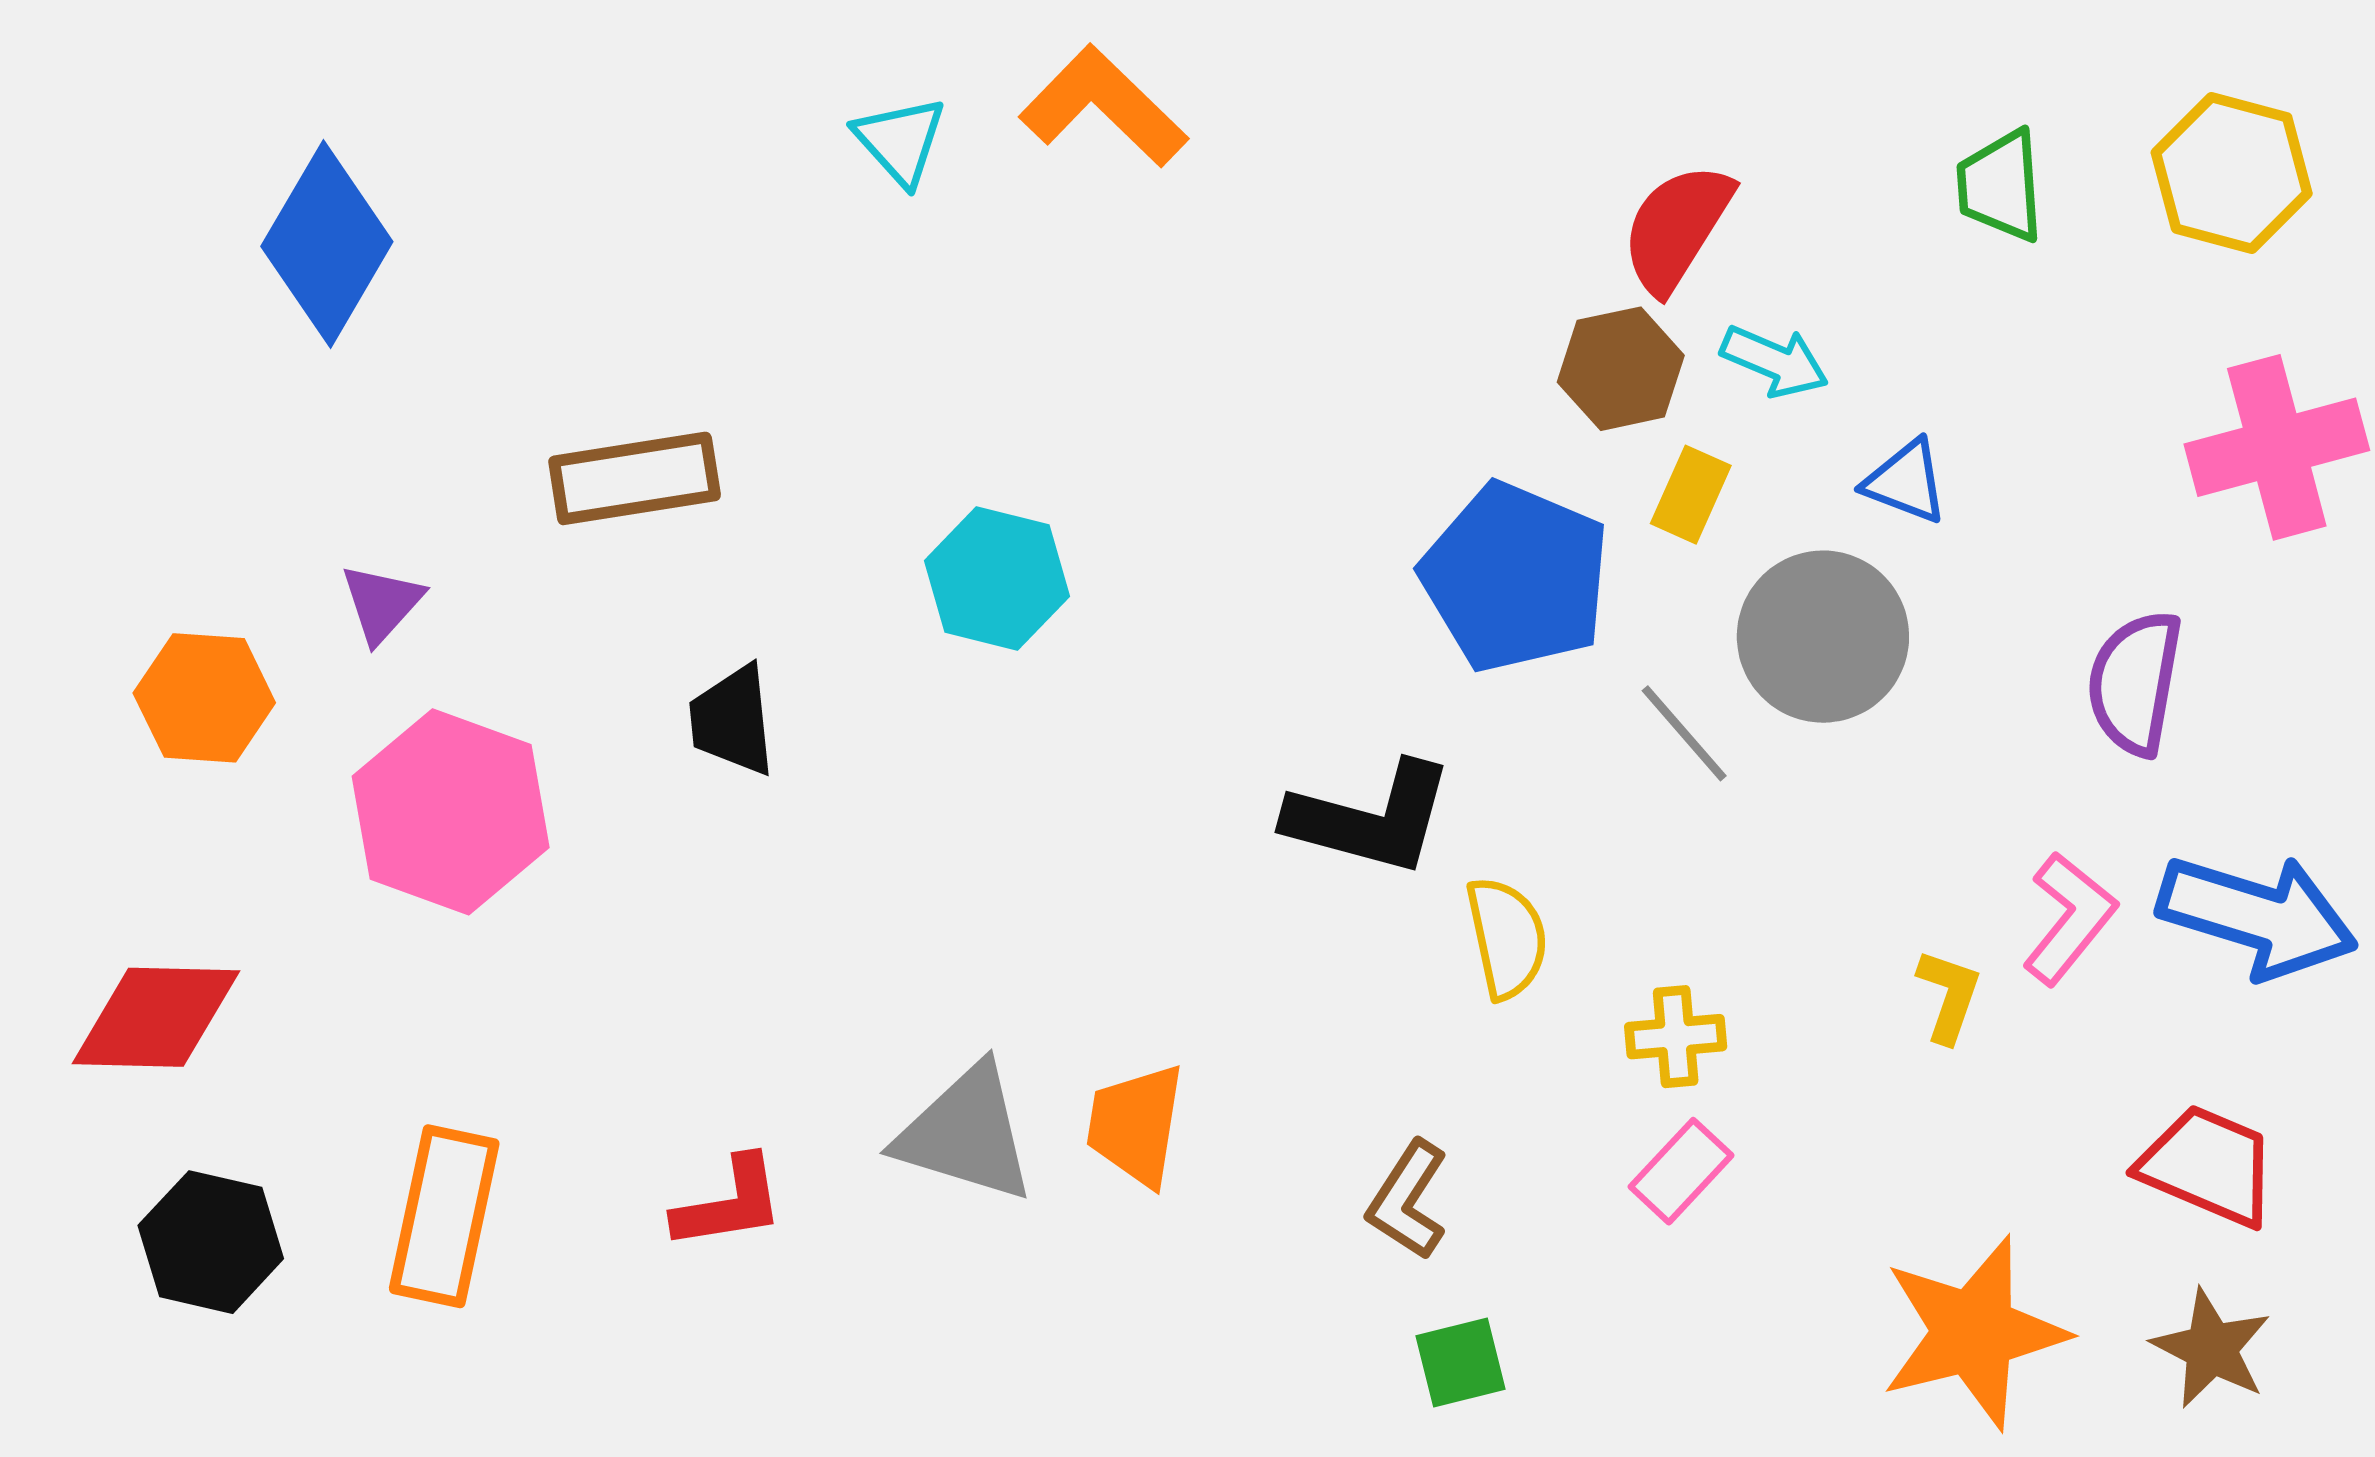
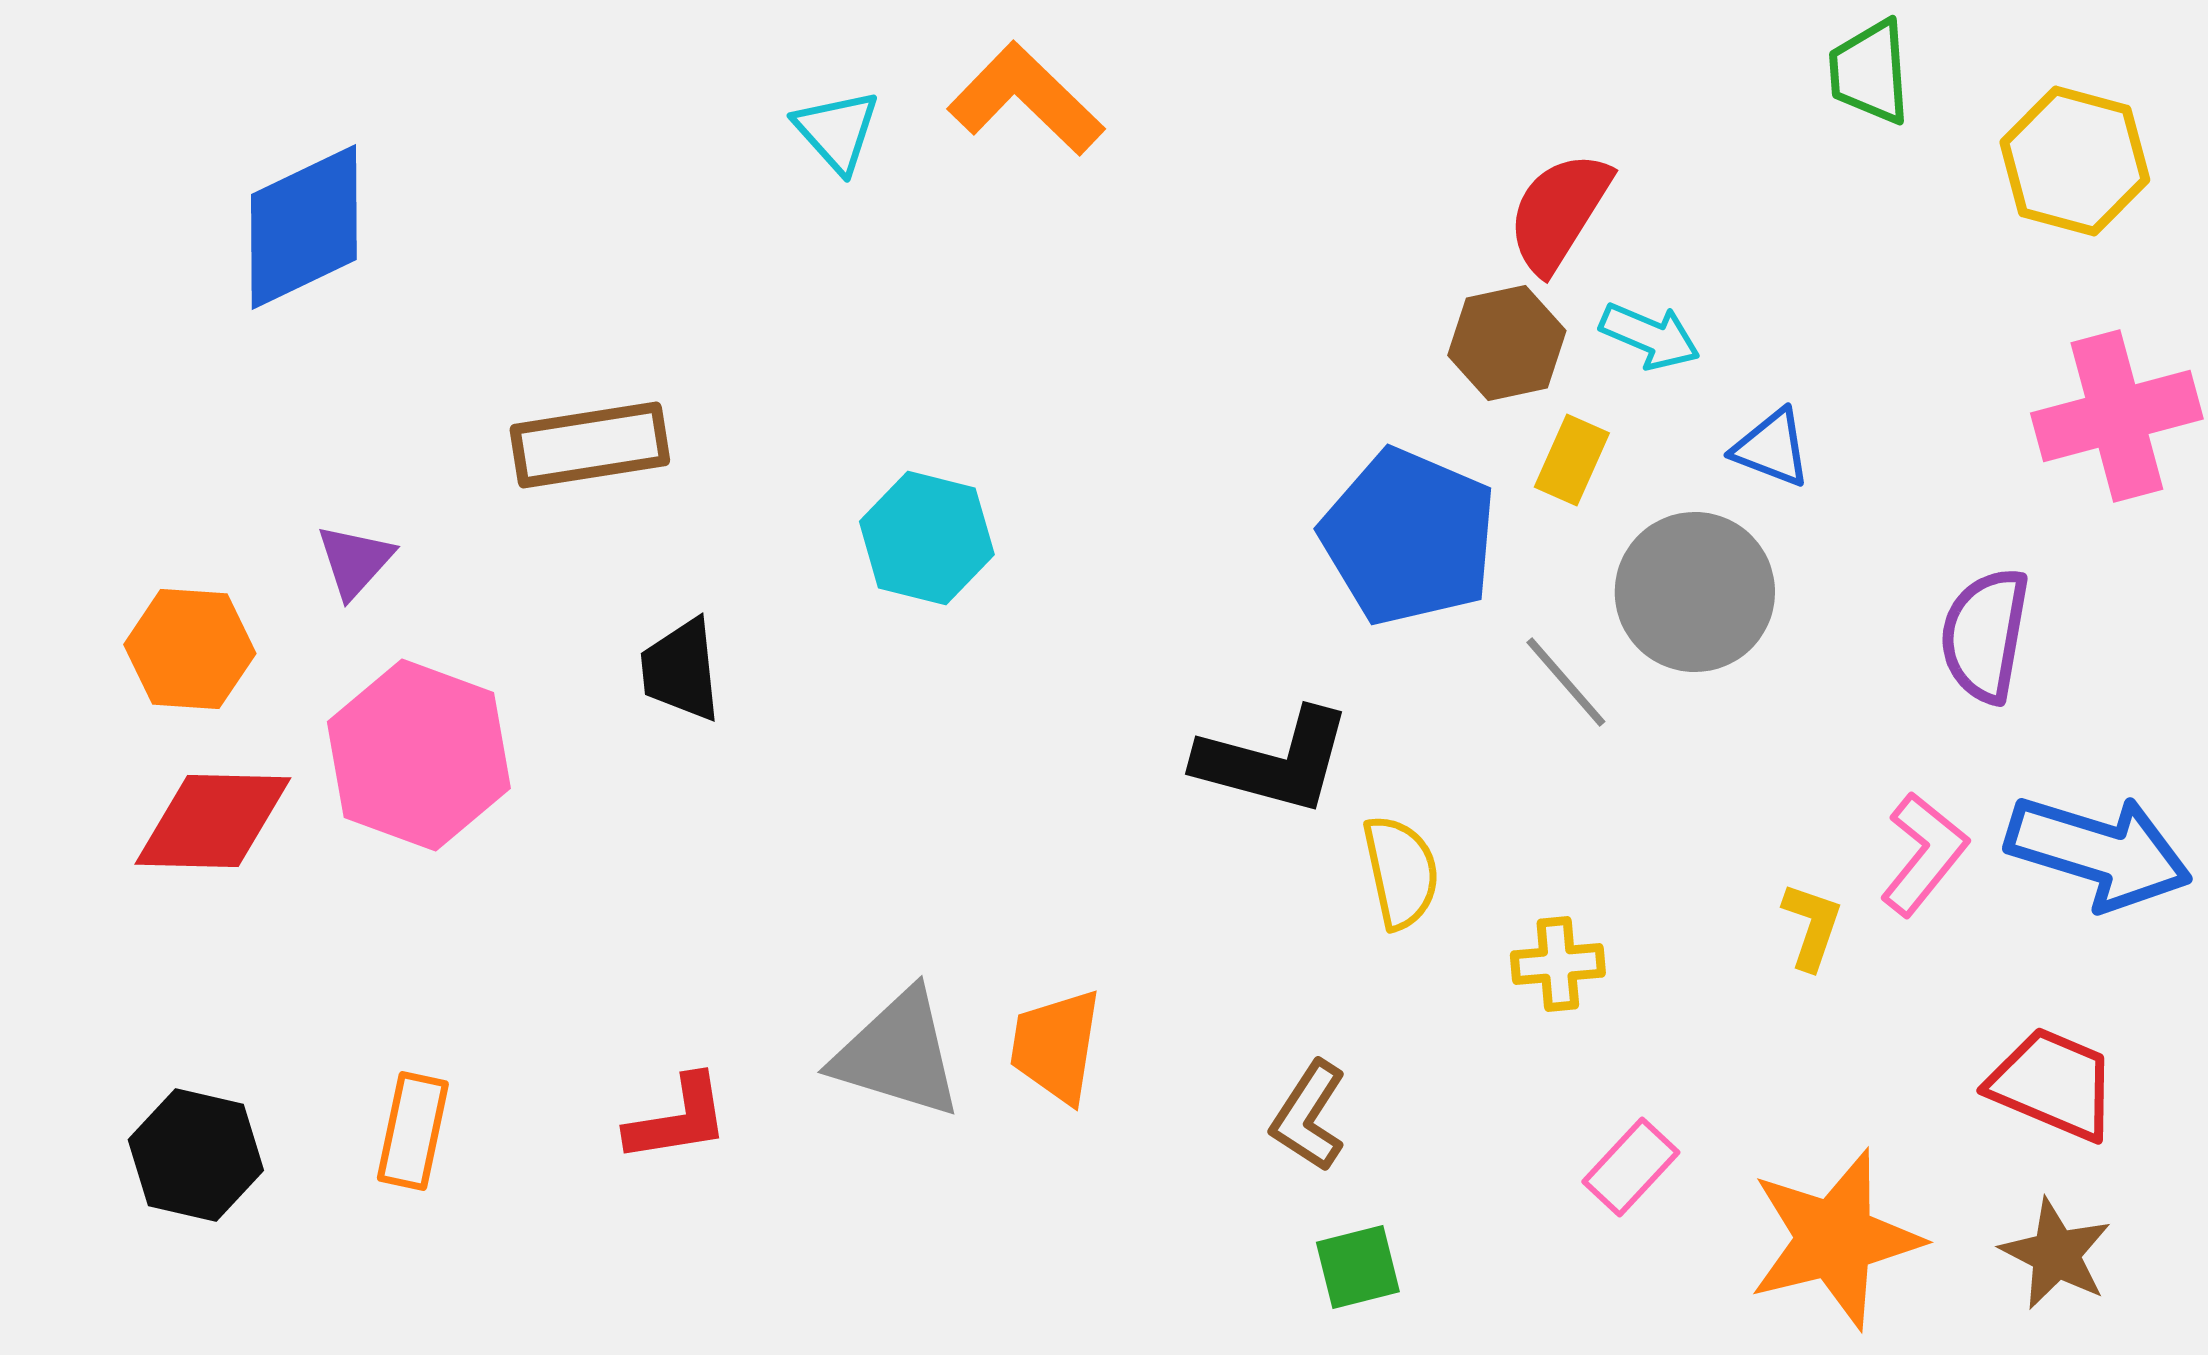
green trapezoid: (2000, 186) -> (1870, 72), moved
blue diamond: (327, 244) -> (304, 227), turned 34
red diamond: (156, 1017) -> (213, 821), moved
pink rectangle: (1681, 1171) -> (1631, 1167), moved
orange rectangle: (444, 1216) -> (413, 1131), size x0.7

